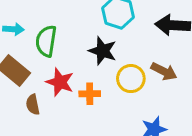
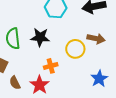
black star: (103, 51) -> (40, 37), moved
red star: (60, 82) -> (39, 85), moved, turned 30

